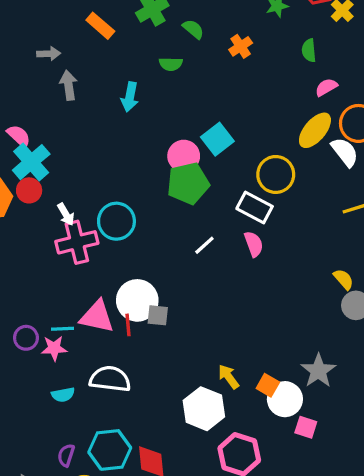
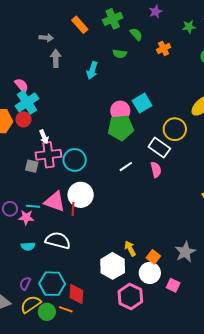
cyan circle: (116, 221) -> (75, 160), moved
gray square: (158, 315) -> (32, 166), moved
white circle: (285, 399) -> (150, 273), moved

